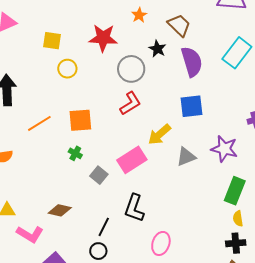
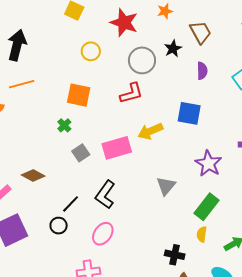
purple semicircle: (192, 62) -> (202, 71), size x0.6
yellow circle: (67, 69) -> (91, 51), moved
orange line: (39, 123) -> (22, 84), moved
gray triangle: (186, 157) -> (166, 186), moved, turned -45
pink ellipse: (161, 243) -> (103, 234), moved
black cross: (236, 243) -> (175, 255), moved

